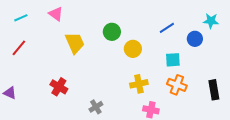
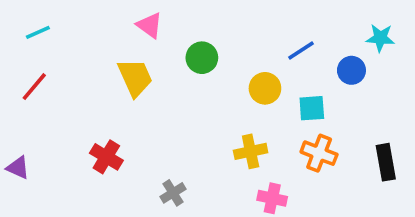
pink triangle: (56, 14) -> (150, 25), moved
yellow circle: (133, 49) -> (265, 88), moved

